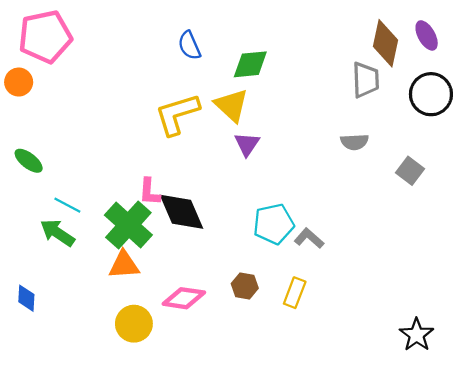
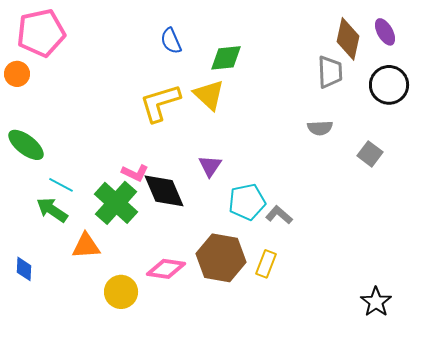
purple triangle: (247, 144) -> (210, 166), moved
green ellipse: (29, 161) -> (26, 145), size x1.4
pink L-shape: (149, 192) -> (135, 173), turned -68
orange triangle: (124, 265) -> (86, 246), moved
brown hexagon: (245, 286) -> (221, 258), size x2.0

